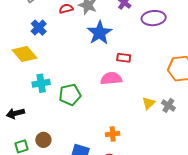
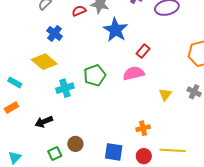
red rectangle: (124, 58) -> (143, 51), turned -48
green pentagon: (70, 95) -> (95, 75), moved
yellow triangle: (149, 103) -> (165, 95), moved

